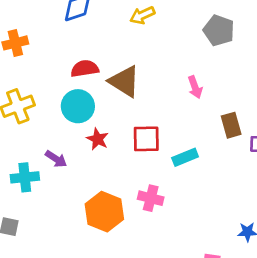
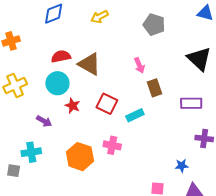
brown rectangle: (231, 125) -> (154, 88), moved
red square: (146, 139) -> (107, 104), turned 30
cyan cross: (25, 177) -> (31, 152), moved

